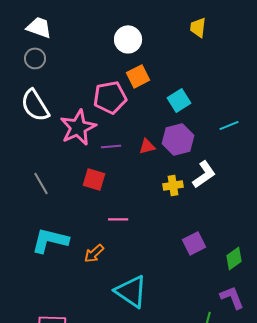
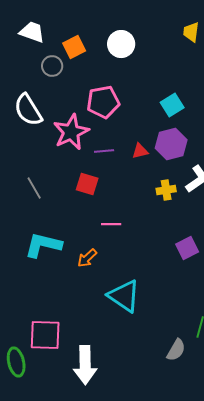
gray circle: (35, 58) -> (52, 66), moved
orange square: (138, 76) -> (74, 47), moved

